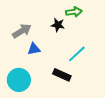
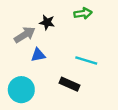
black star: (58, 25) -> (47, 22), moved
cyan line: (77, 54) -> (86, 61), turned 60

